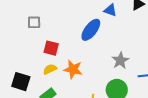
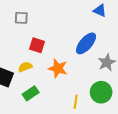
blue ellipse: (91, 30) -> (86, 43), moved
yellow semicircle: (50, 69) -> (25, 67), moved

